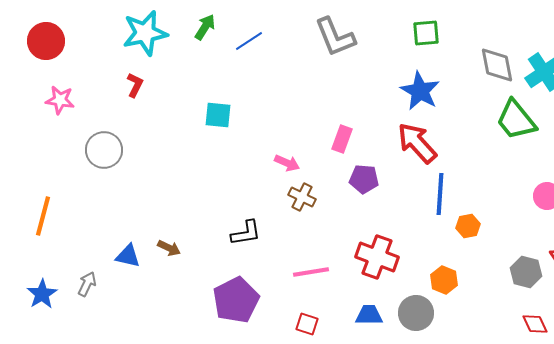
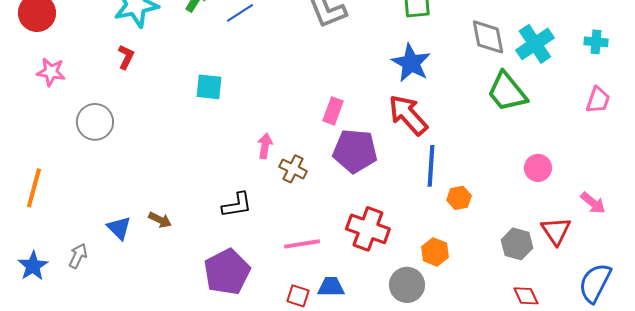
pink arrow: (287, 163) -> (265, 146), moved, turned -105
purple pentagon: (364, 179) -> (355, 151), size x1.5
blue triangle: (128, 256) -> (119, 228), turned 32
blue trapezoid: (369, 315) -> (331, 287), moved

